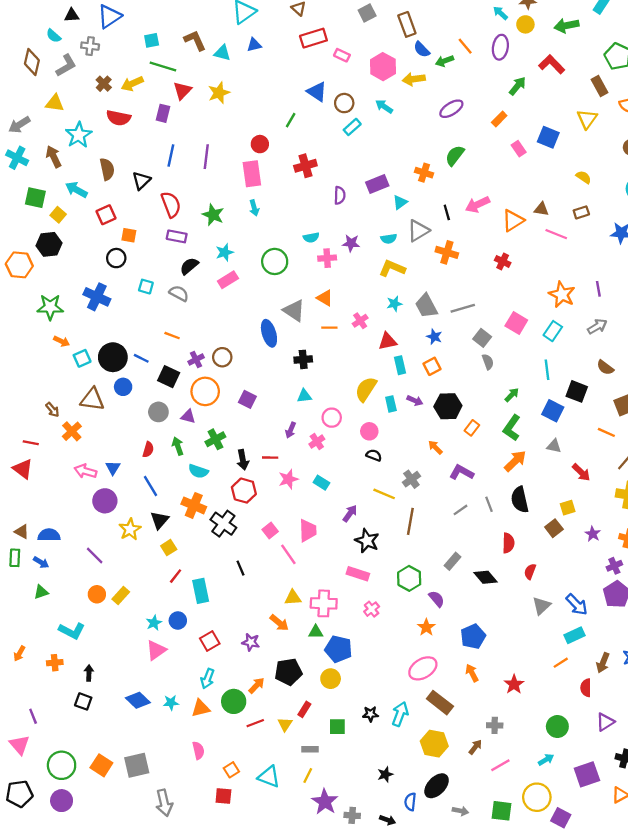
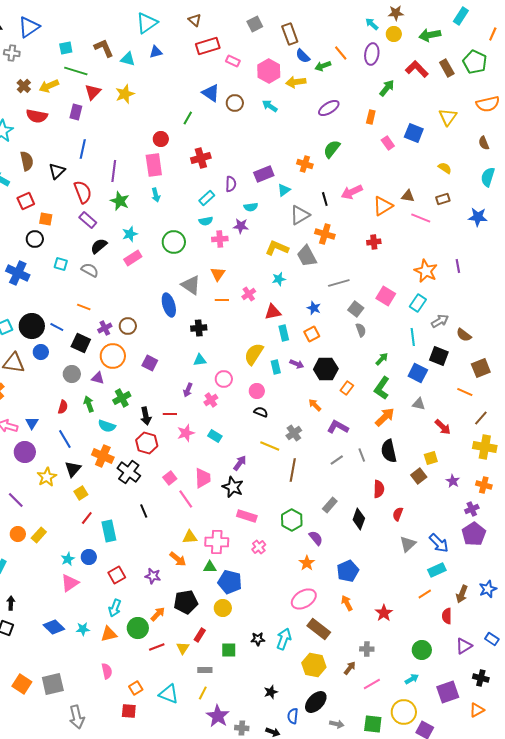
brown rectangle: (600, 86) -> (447, 68), moved
orange rectangle: (499, 119) -> (371, 117), turned -32
cyan rectangle: (352, 127) -> (207, 198), moved
purple line: (206, 157) -> (114, 171), moved
purple rectangle: (177, 236) -> (88, 220), turned 30
cyan semicircle: (389, 239) -> (251, 207), moved
red cross: (503, 261) -> (374, 242), turned -32
orange triangle: (325, 298) -> (218, 274), turned 35
gray trapezoid: (426, 306) -> (307, 256), moved
gray arrow: (597, 326) -> (440, 321), moved
black star: (367, 541) -> (233, 487), moved
black diamond: (486, 577) -> (359, 519), turned 60

